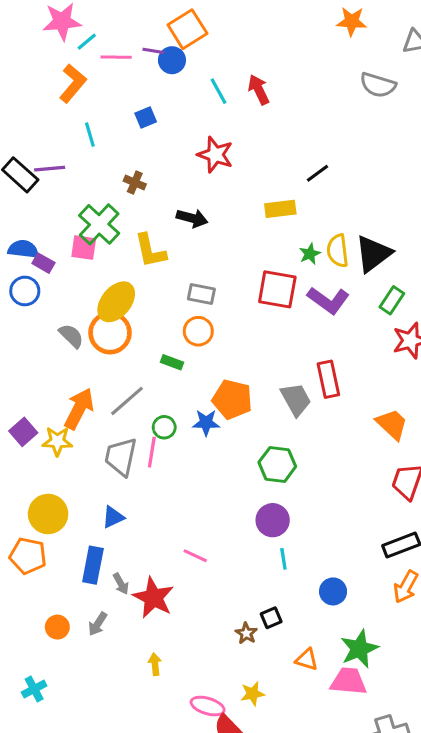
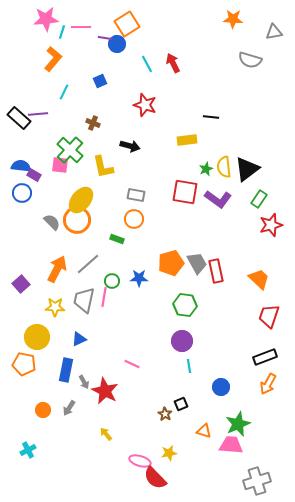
cyan line: (87, 42) -> (62, 32), turned -32
pink line: (116, 57) -> (81, 27), moved
cyan line: (90, 135) -> (64, 92), turned 42
black line: (318, 173) -> (211, 117), turned 42
red rectangle: (328, 379) -> (216, 271), moved
orange pentagon: (232, 399) -> (171, 263), moved, turned -30
yellow star: (57, 441) -> (55, 307), moved
yellow arrow: (155, 664) -> (106, 434), turned -32

